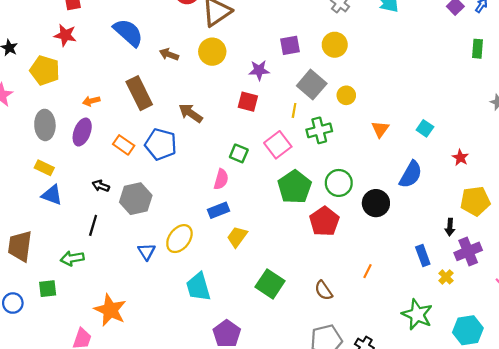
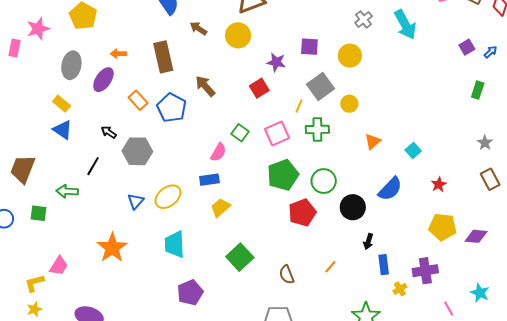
red square: (248, 102) -> (259, 88), turned 30
black arrow: (450, 227) -> (368, 241), moved
orange star: (110, 310) -> (112, 248), moved

